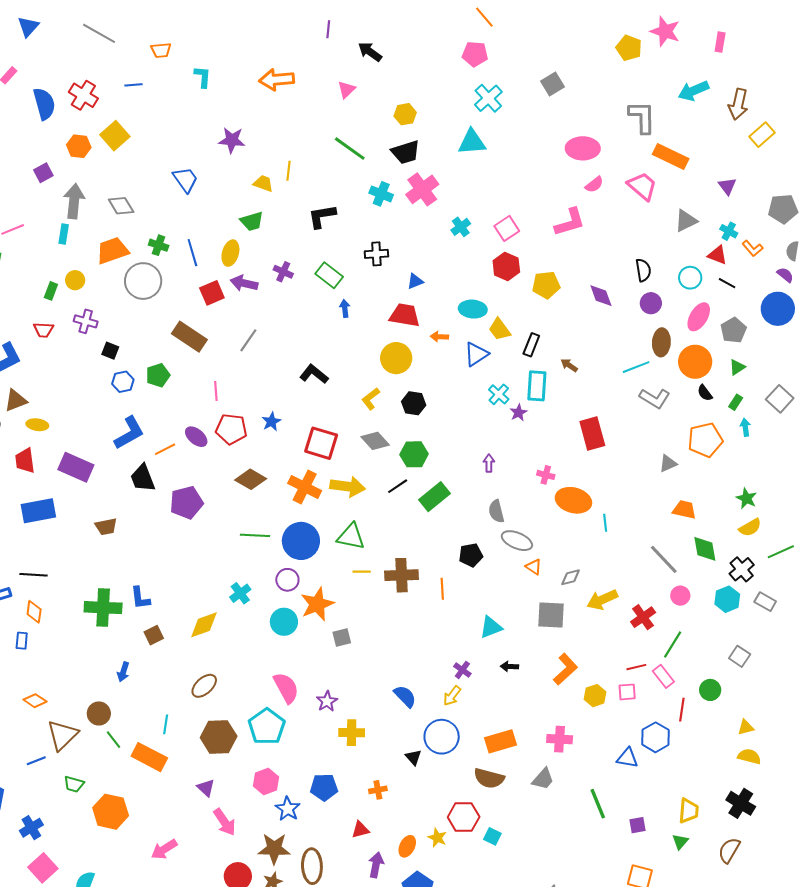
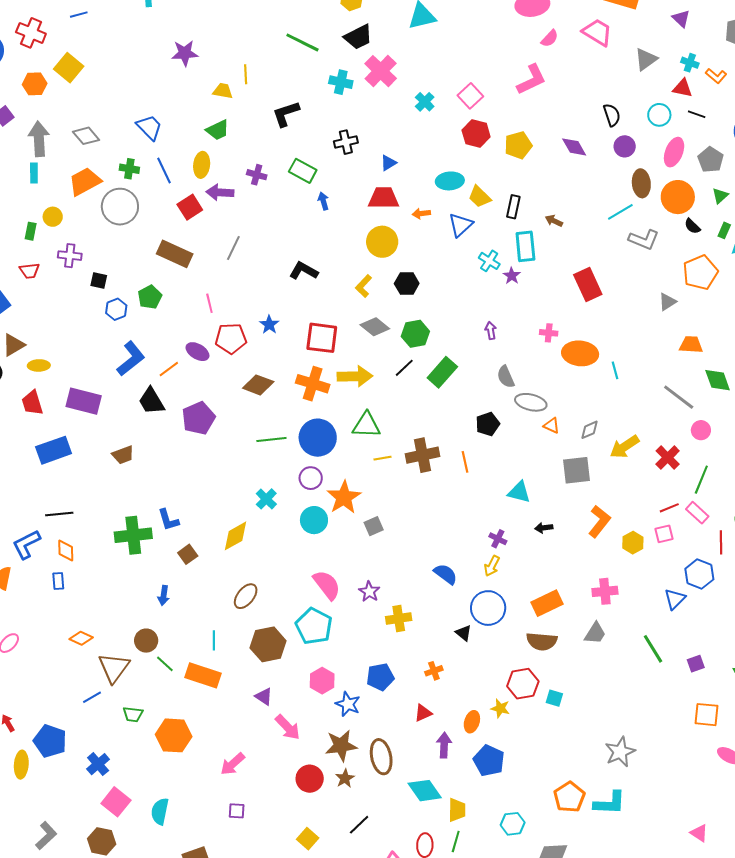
blue trapezoid: (185, 180) -> (149, 127), moved
cyan triangle: (491, 627) -> (519, 492), turned 45
blue triangle: (627, 758) -> (675, 599), turned -45

